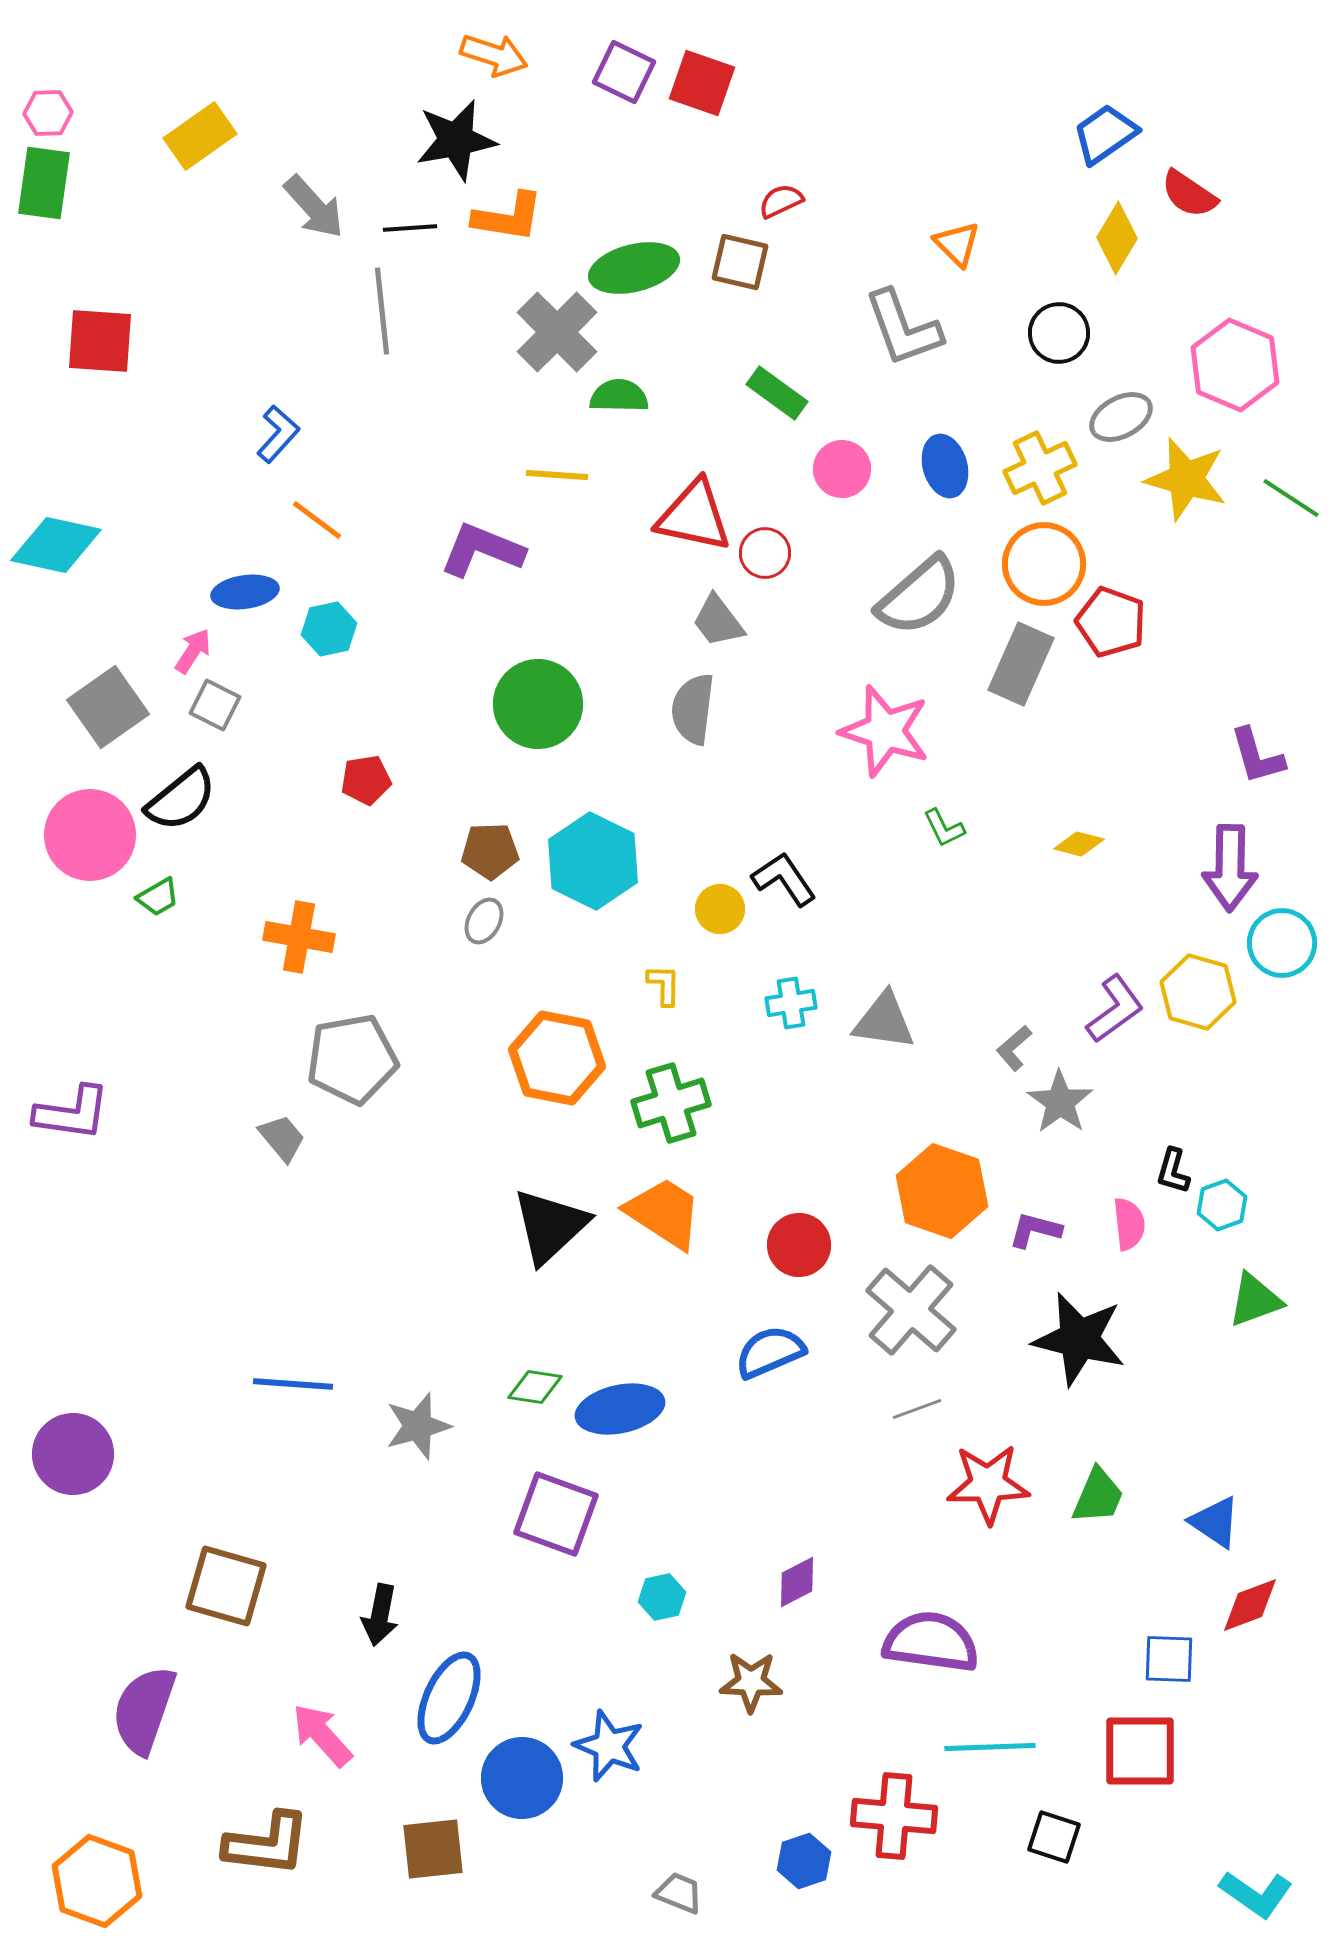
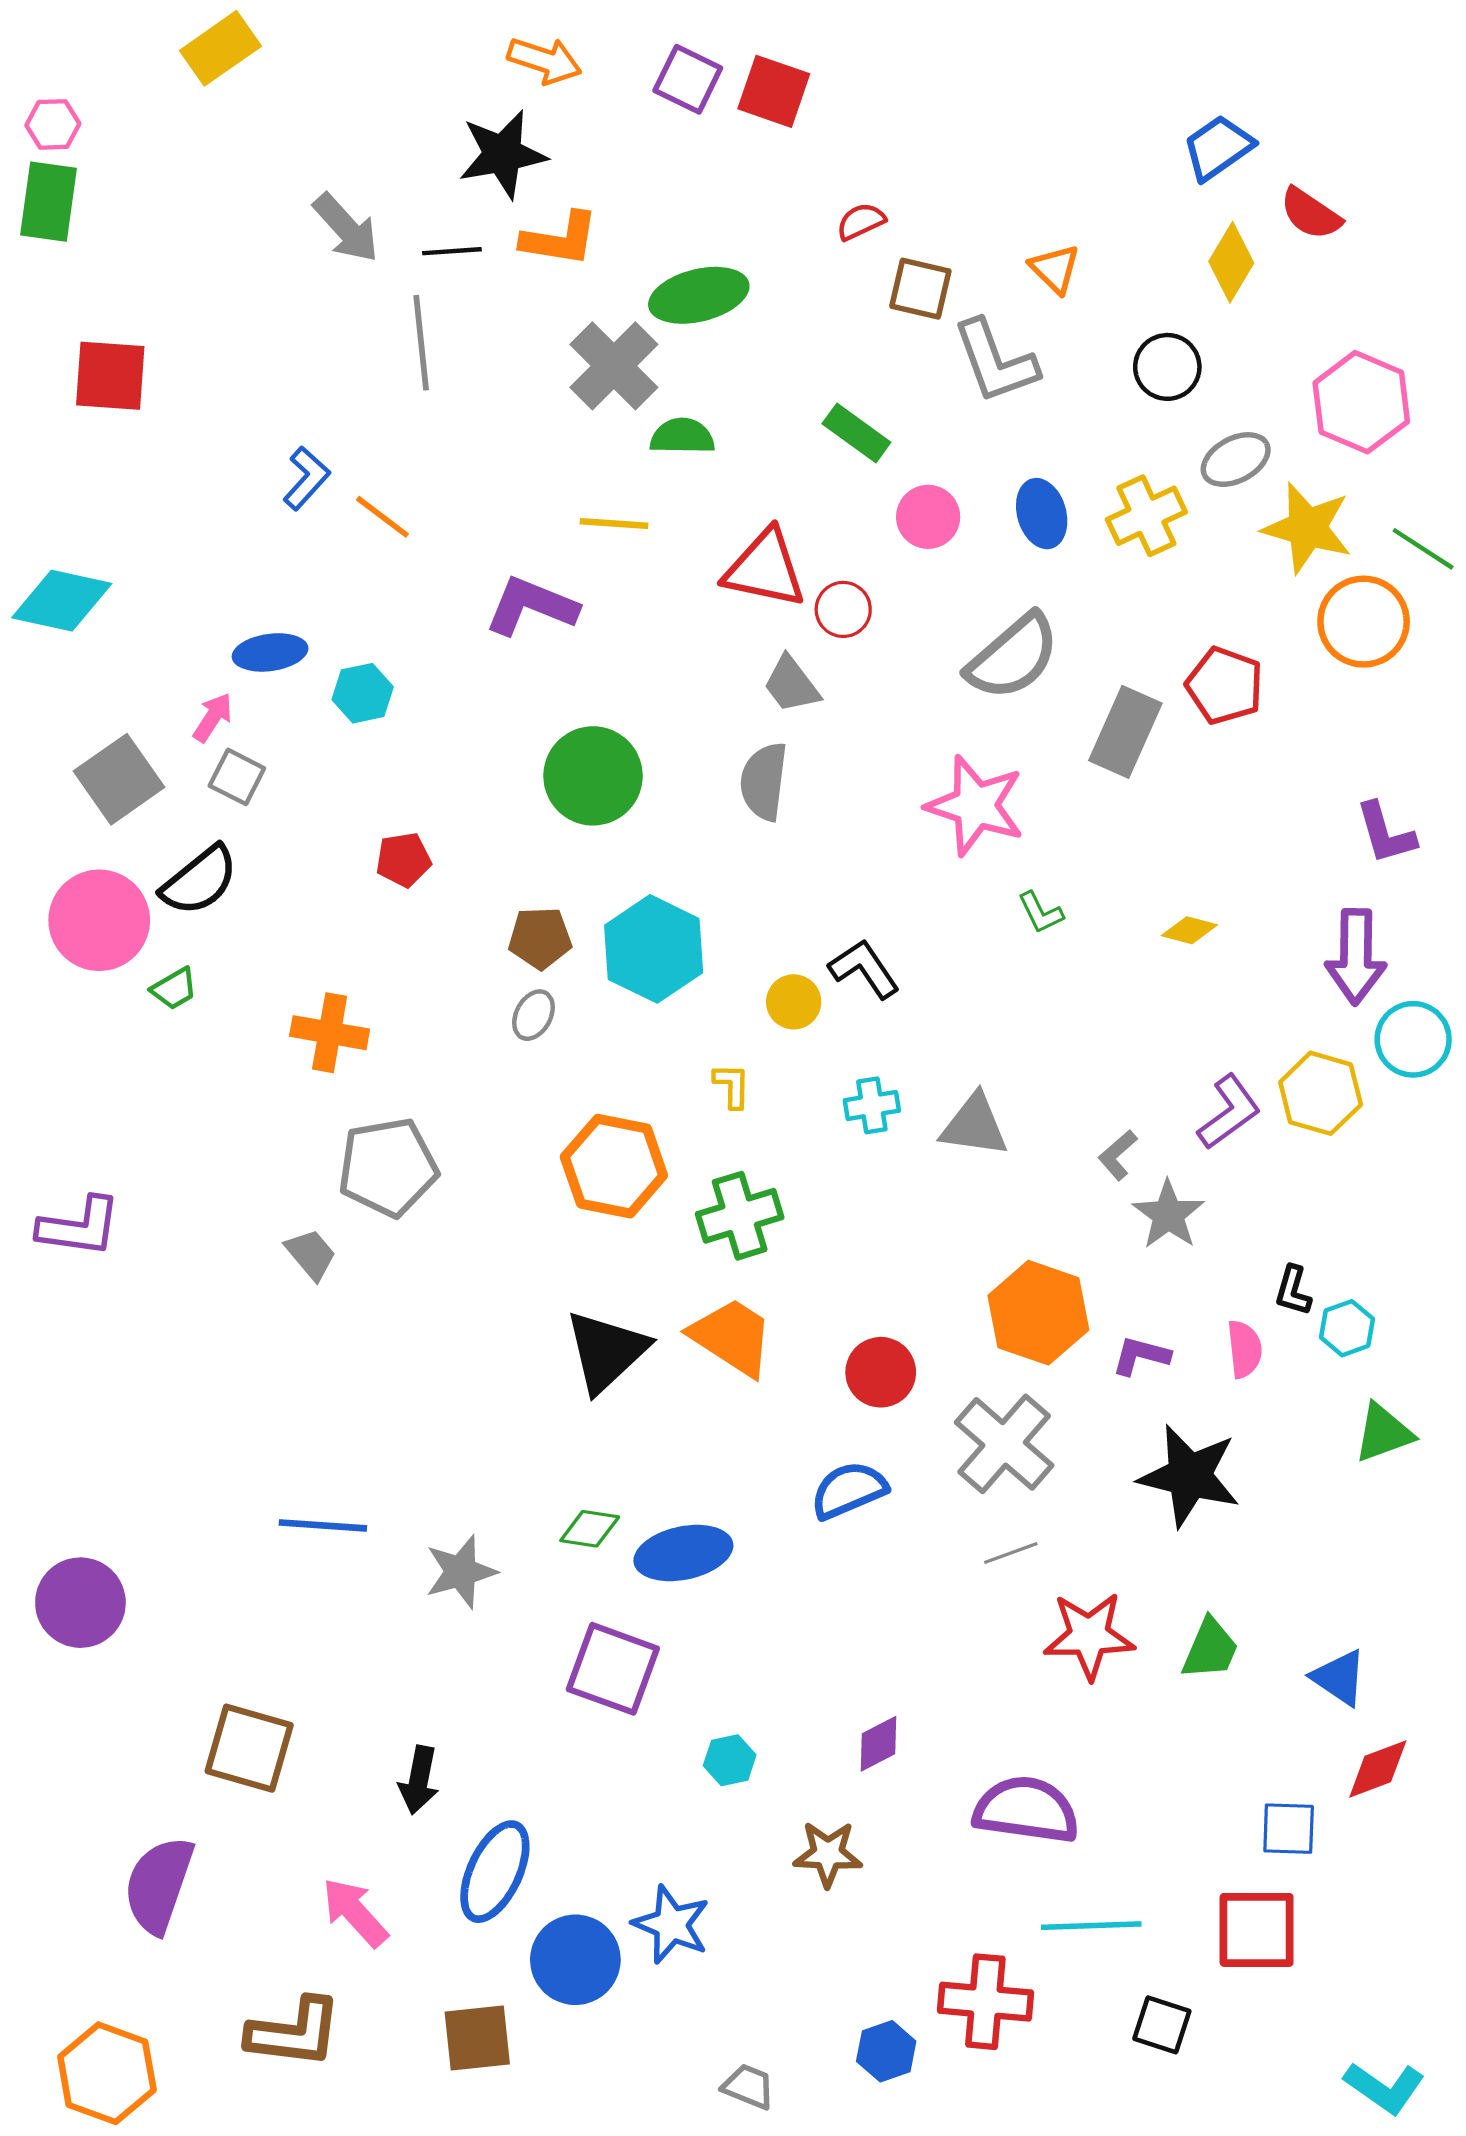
yellow rectangle: (200, 136) -> (220, 48), moved
brown square: (740, 262) -> (920, 289), moved
orange line: (317, 520) -> (382, 517), moved
orange circle: (1044, 564) -> (1364, 622), moved

